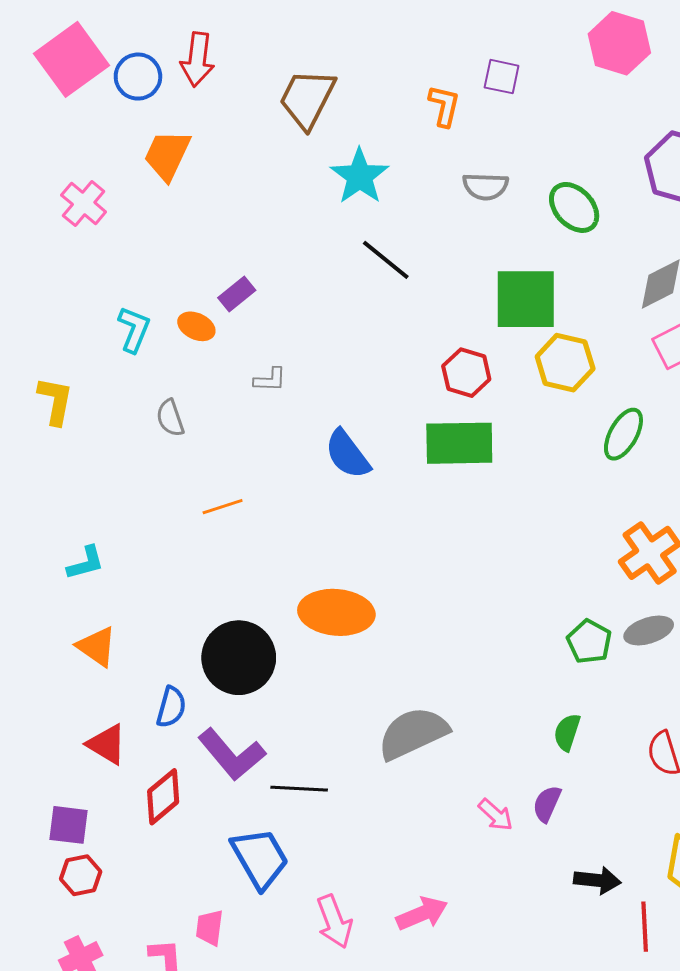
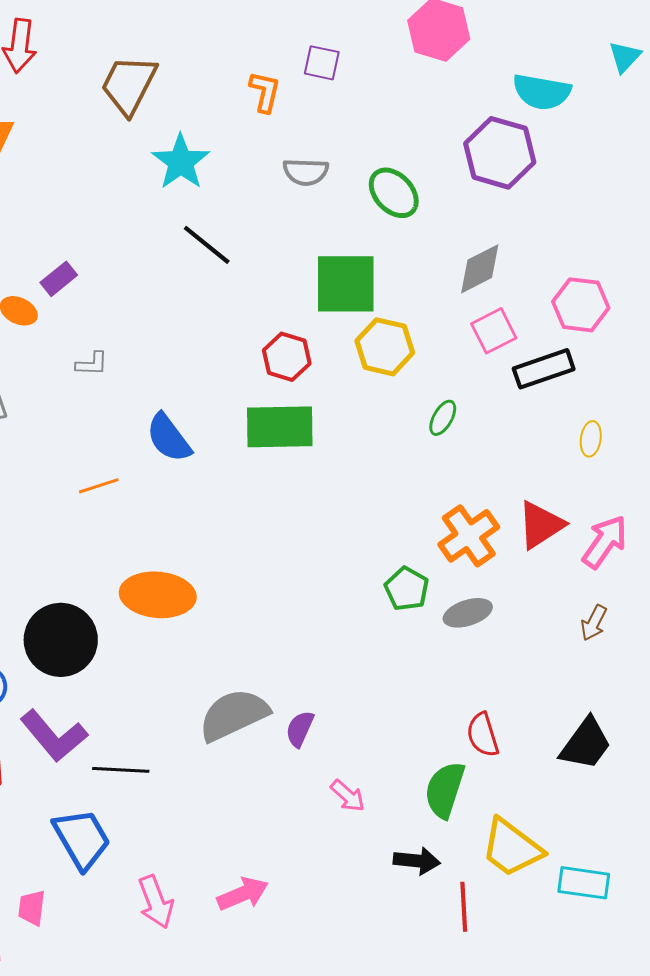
green ellipse: (623, 434) -> (443, 418), size x0.7
orange line: (223, 507) -> (99, 486), moved
green pentagon: (589, 642) -> (407, 589), moved
green semicircle: (567, 732) -> (445, 790), moved, size x1.5
purple semicircle: (547, 804) -> (300, 729), moved
pink arrow: (496, 815) -> (348, 796), moved

